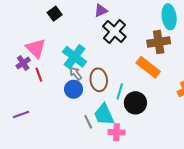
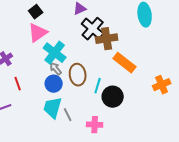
brown cross: (159, 42) -> (107, 39), moved
pink triangle: (36, 48) -> (38, 33), moved, turned 40
red line: (39, 75) -> (18, 84), moved
cyan trapezoid: (104, 114) -> (53, 108), moved, turned 40

